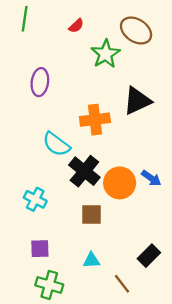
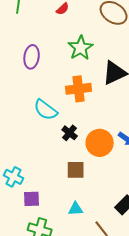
green star: (106, 54) -> (81, 48), moved
black cross: (84, 171) -> (70, 133), size x0.6
cyan cross: (35, 199) -> (14, 177), moved

